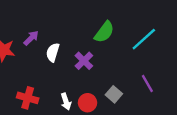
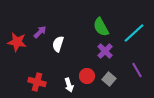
green semicircle: (104, 32) -> (101, 27), turned 114
purple cross: (84, 61) -> (105, 51), moved
red circle: (88, 103) -> (87, 76), moved

